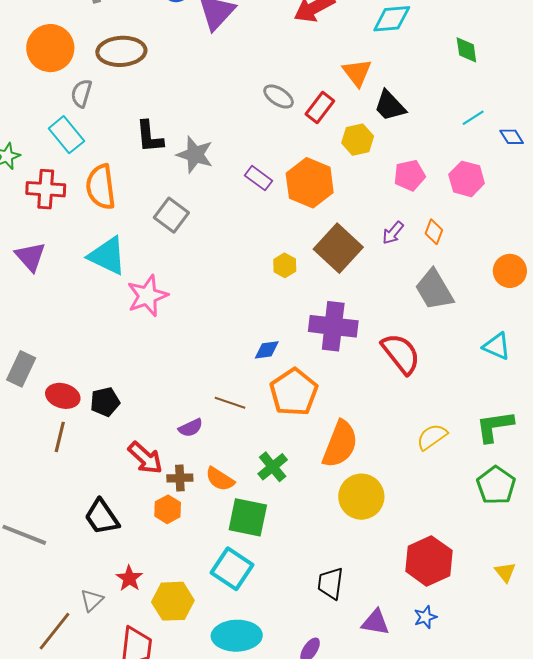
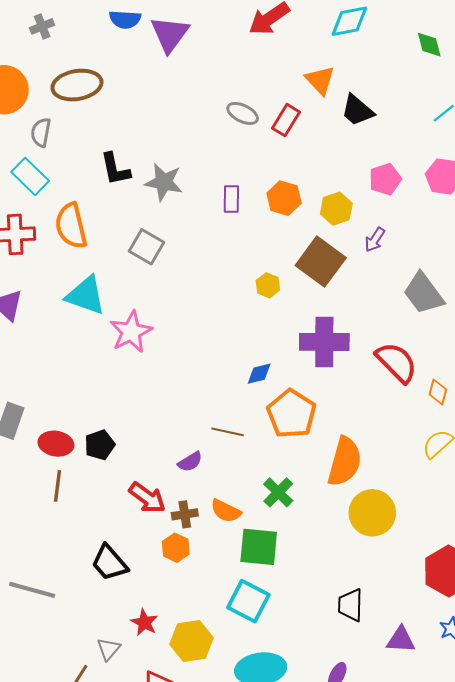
yellow hexagon: (358, 140) -> (336, 209), moved
purple rectangle: (259, 178) -> (231, 199), turned 60
orange hexagon: (310, 183) -> (284, 198), size x0.7
orange diamond: (434, 232) -> (438, 392), moved

